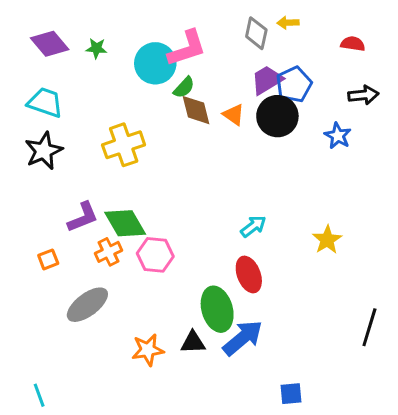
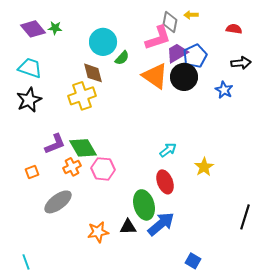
green star: (96, 48) -> (55, 28), moved
pink L-shape: (187, 48) -> (158, 38), moved
brown diamond: (196, 110) -> (93, 73), moved
orange triangle: (234, 115) -> (155, 76), size x1.8
yellow star: (327, 240) -> (204, 167), moved
blue square: (291, 394) -> (193, 261), turned 35

